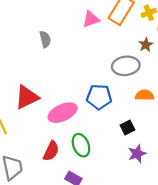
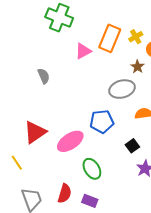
red semicircle: (51, 151) -> (65, 193), moved

